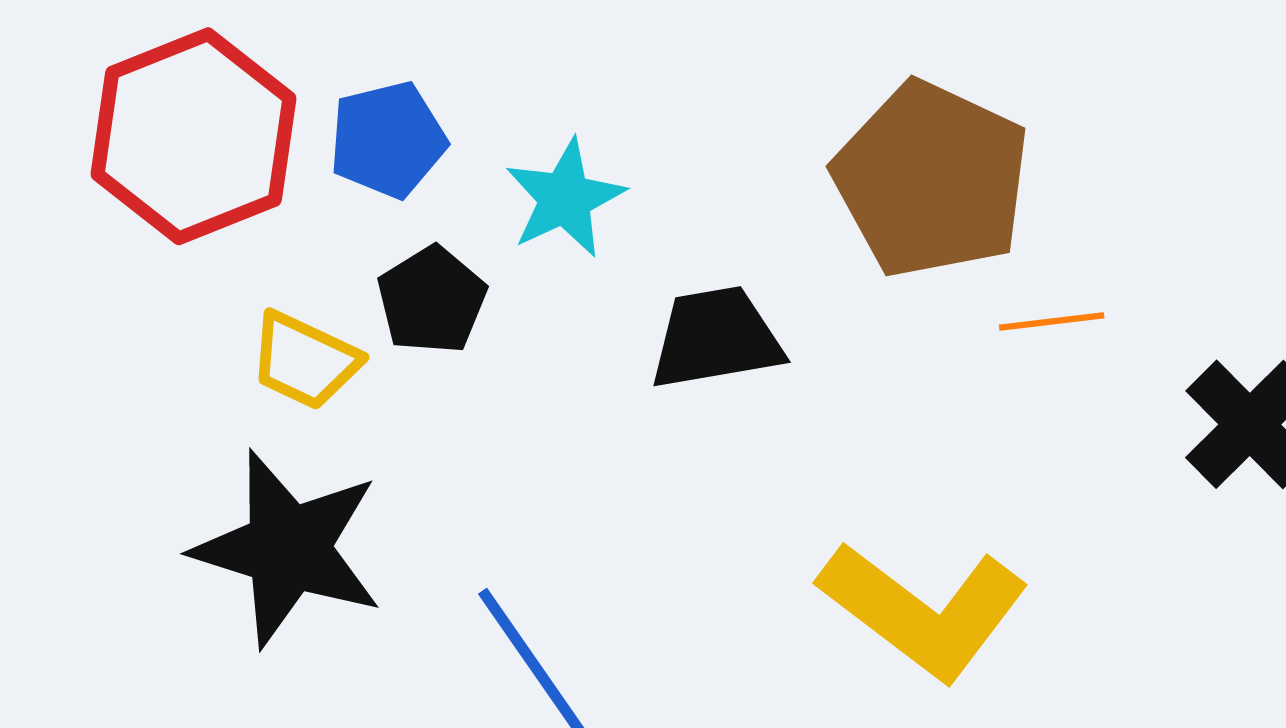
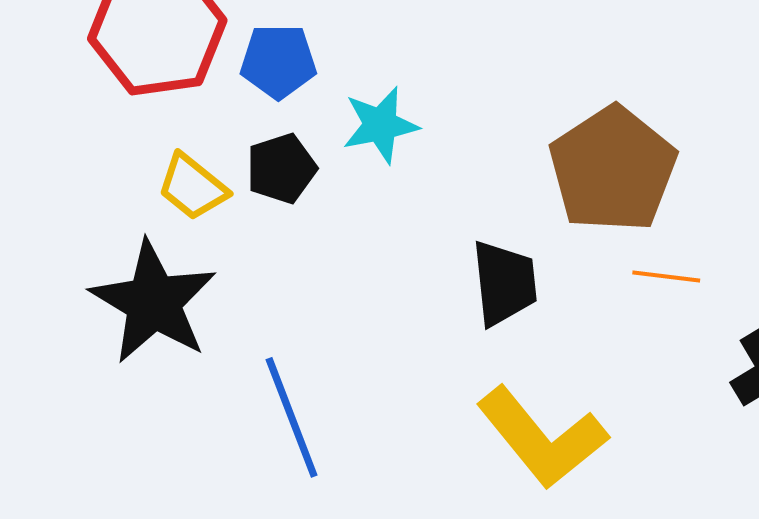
black trapezoid: (716, 338) -> (504, 283), moved, turned 80

